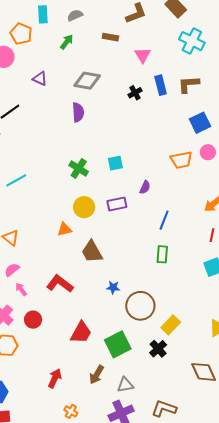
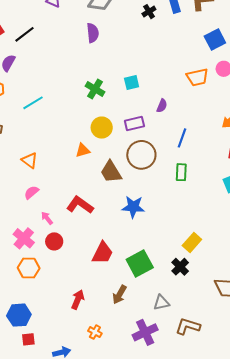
blue star: (113, 287) -> (133, 207), size x1.6
pink arrow: (21, 289) -> (47, 218), moved
brown circle: (140, 306) -> (141, 155), moved
gray triangle: (125, 385) -> (161, 303), moved

